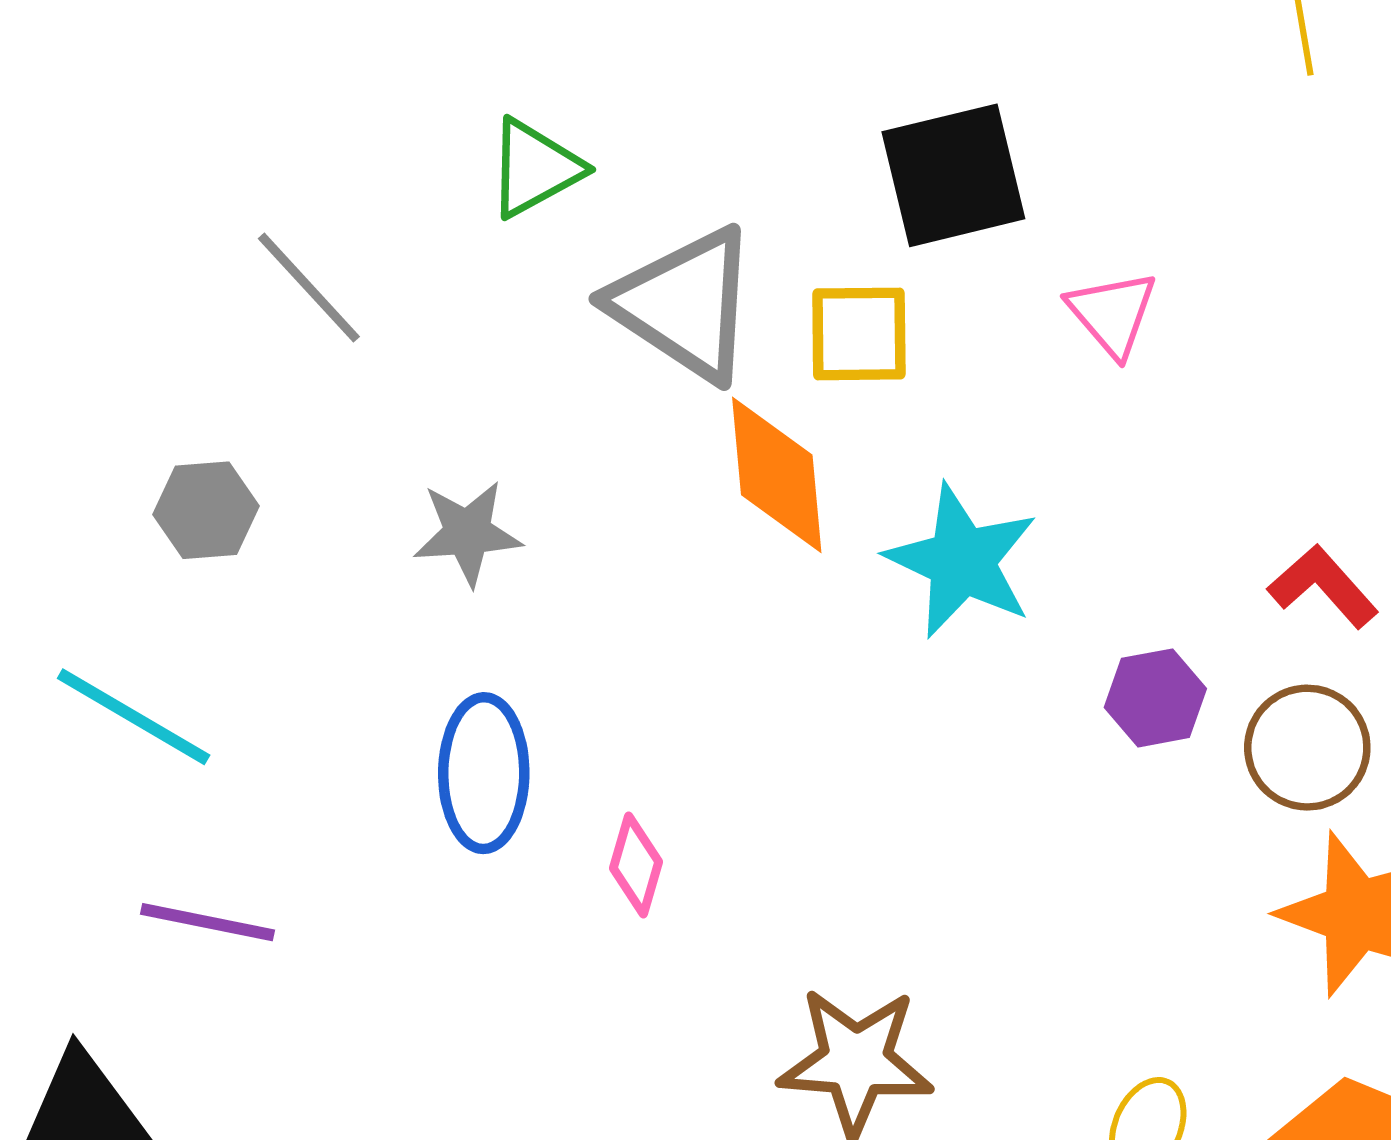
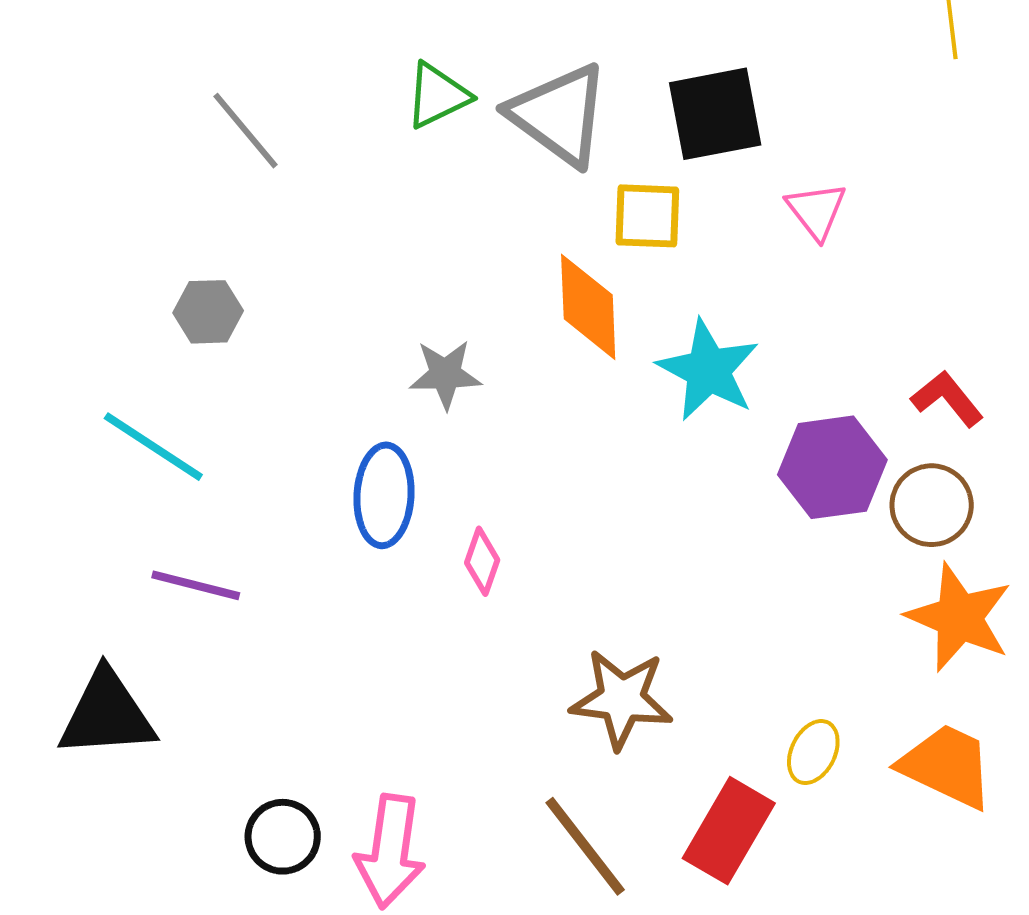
gray line: (309, 288) -> (245, 131), moved
gray triangle: (684, 304) -> (559, 115), moved
gray star: (467, 533) -> (445, 374), moved
purple hexagon: (1155, 698) -> (832, 467), size x1.6

